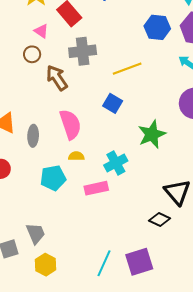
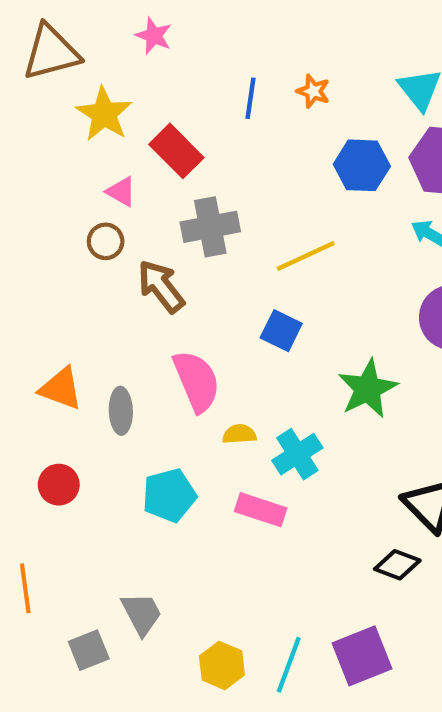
yellow semicircle: (76, 156) -> (239, 434), moved
pink rectangle: (96, 188) -> (261, 510), turned 35
yellow hexagon: (46, 265) -> (222, 665), moved

